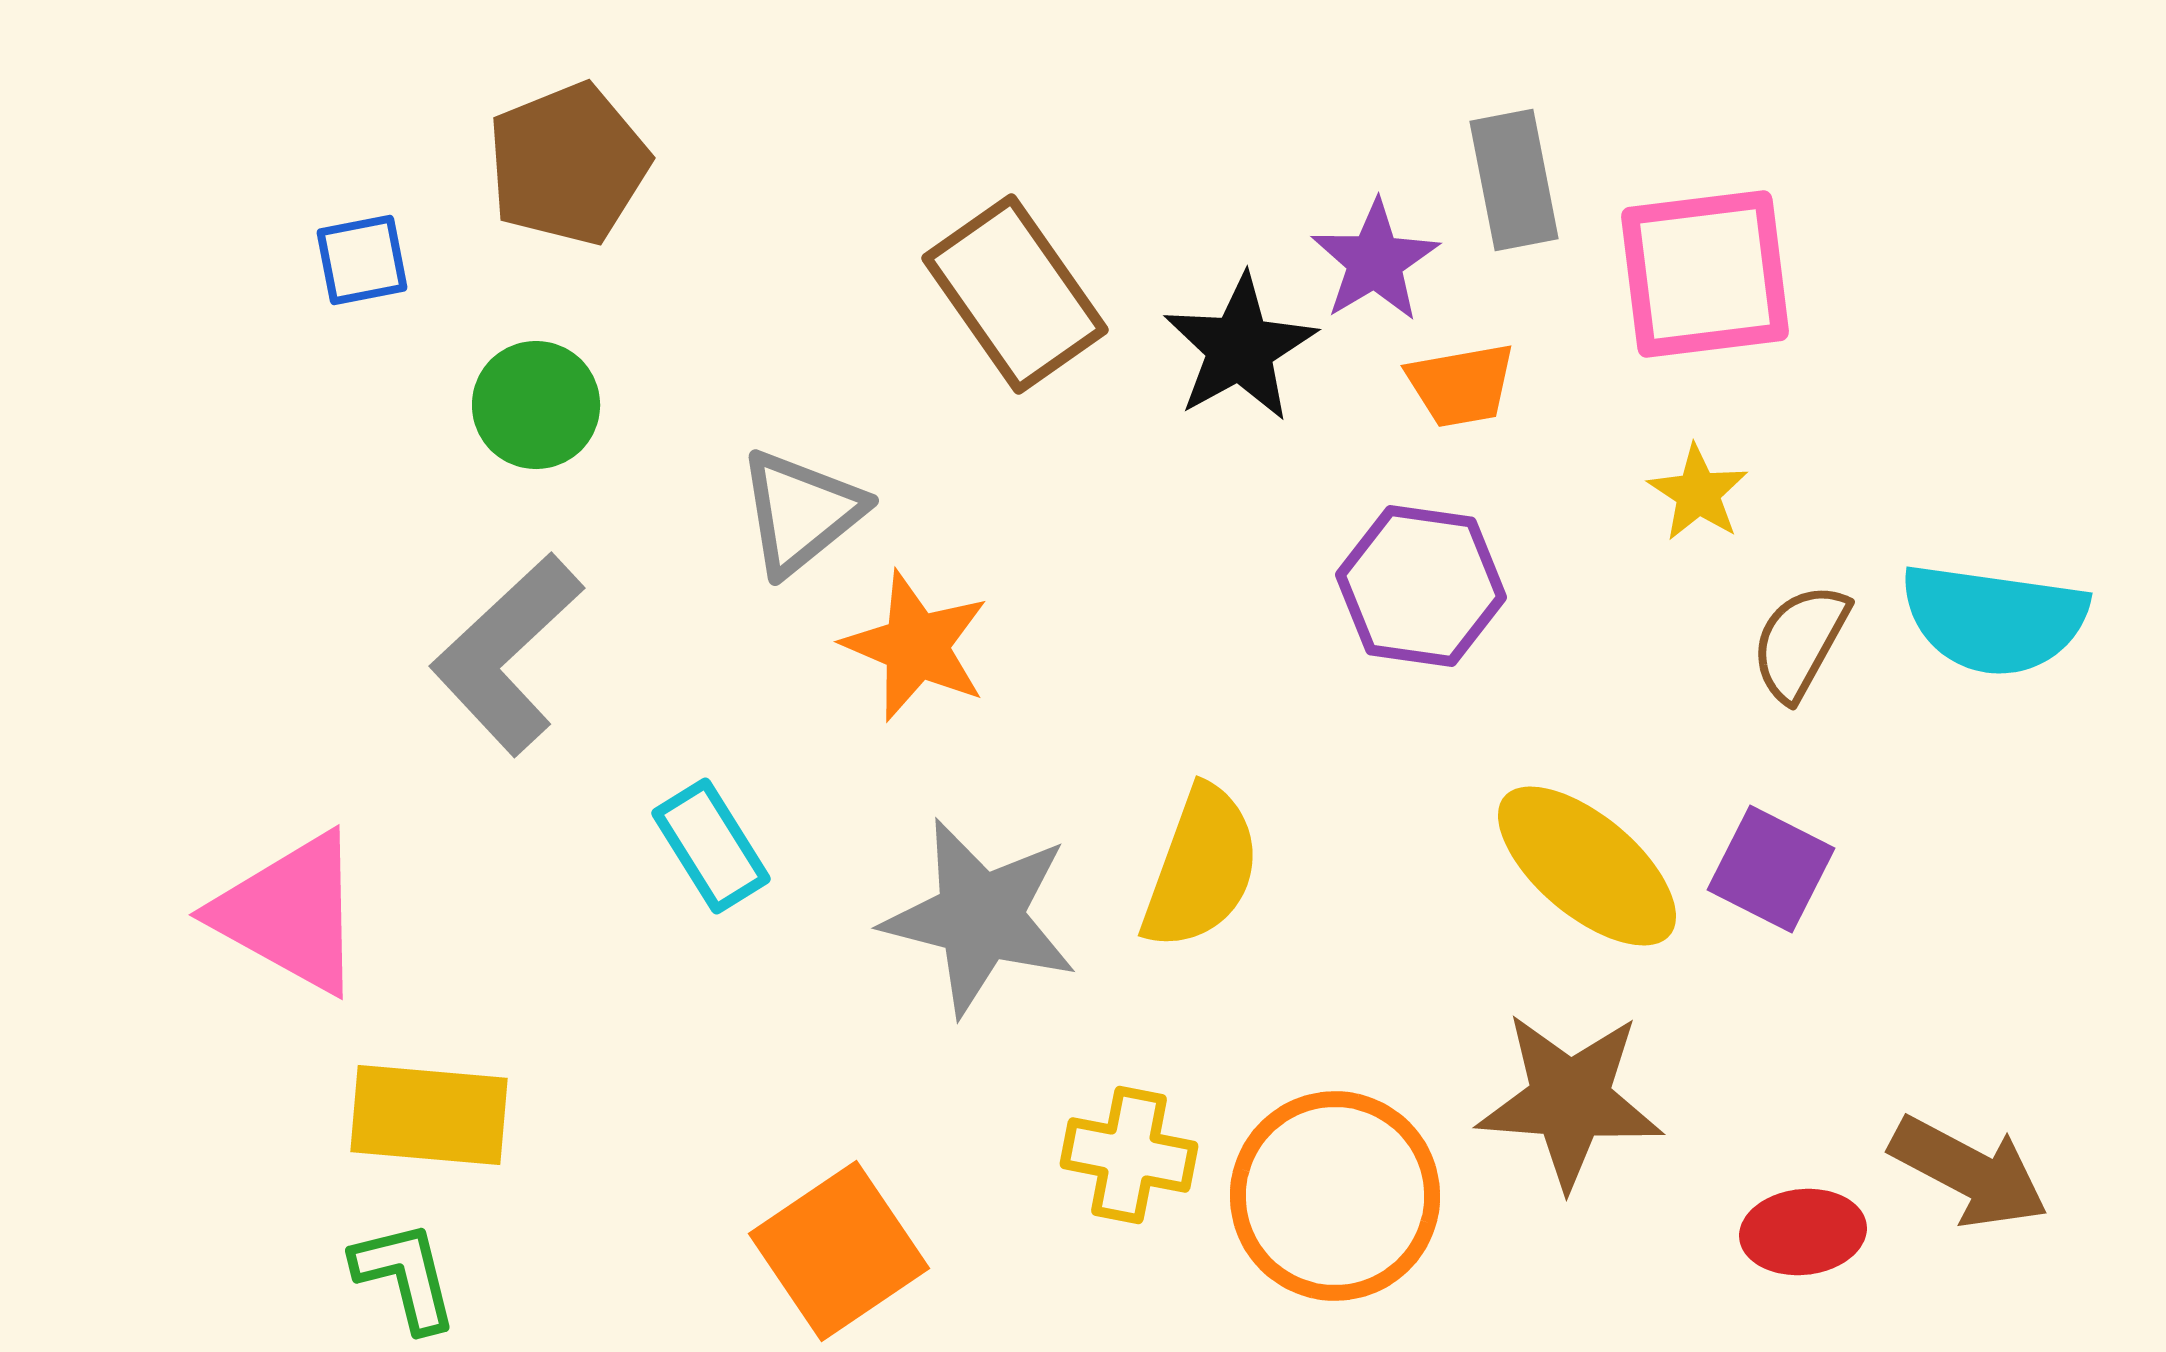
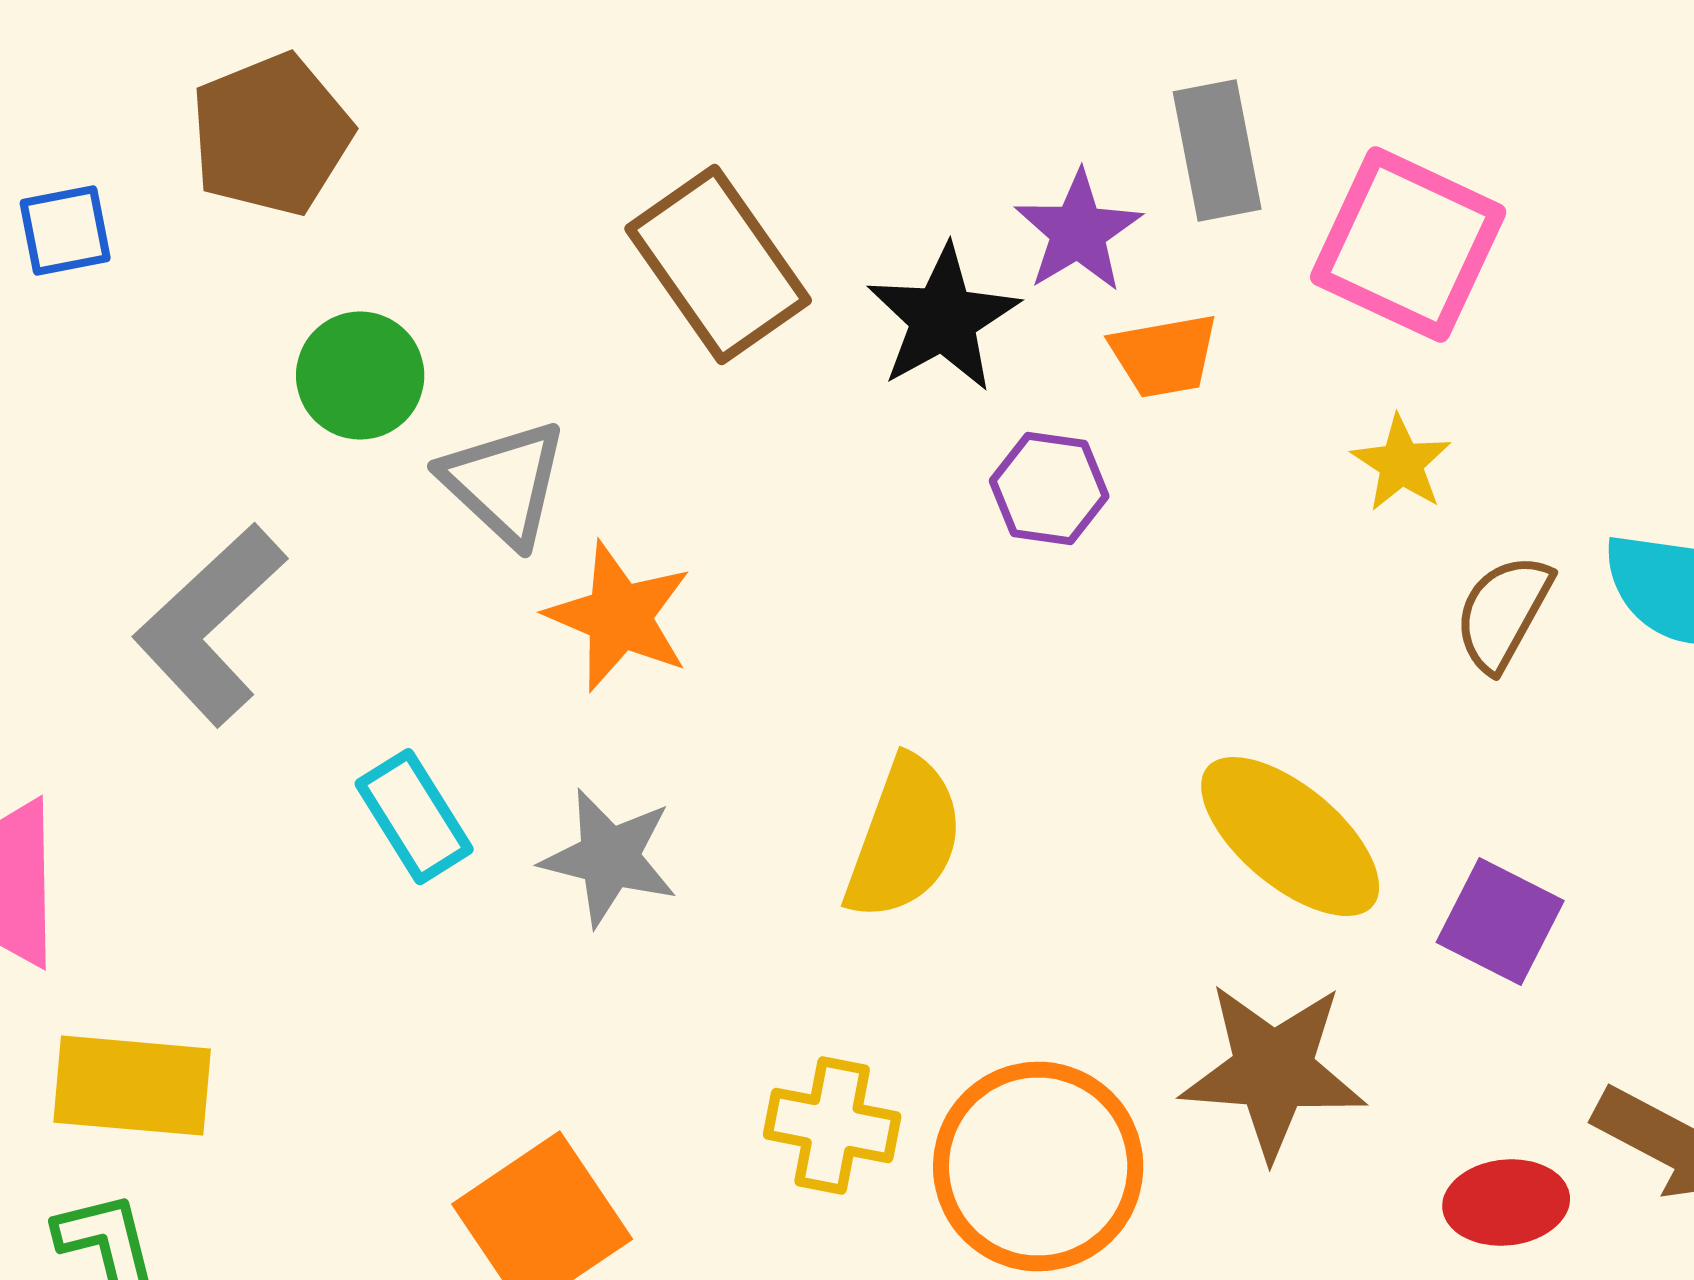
pink square: (1705, 274) -> (1408, 245), turned 32
green circle: (536, 405) -> (360, 376), moved
gray triangle: (801, 512) -> (504, 483), turned -38
purple hexagon: (1421, 586) -> (1049, 489), moved, size x0.7
purple square: (1771, 869) -> (1500, 922), moved
gray star: (980, 917) -> (609, 858), moved, size x0.7

